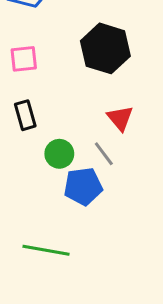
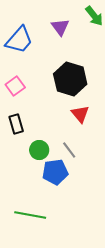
pink square: (24, 59) -> (15, 86), turned -30
red triangle: (120, 118) -> (80, 114), moved

